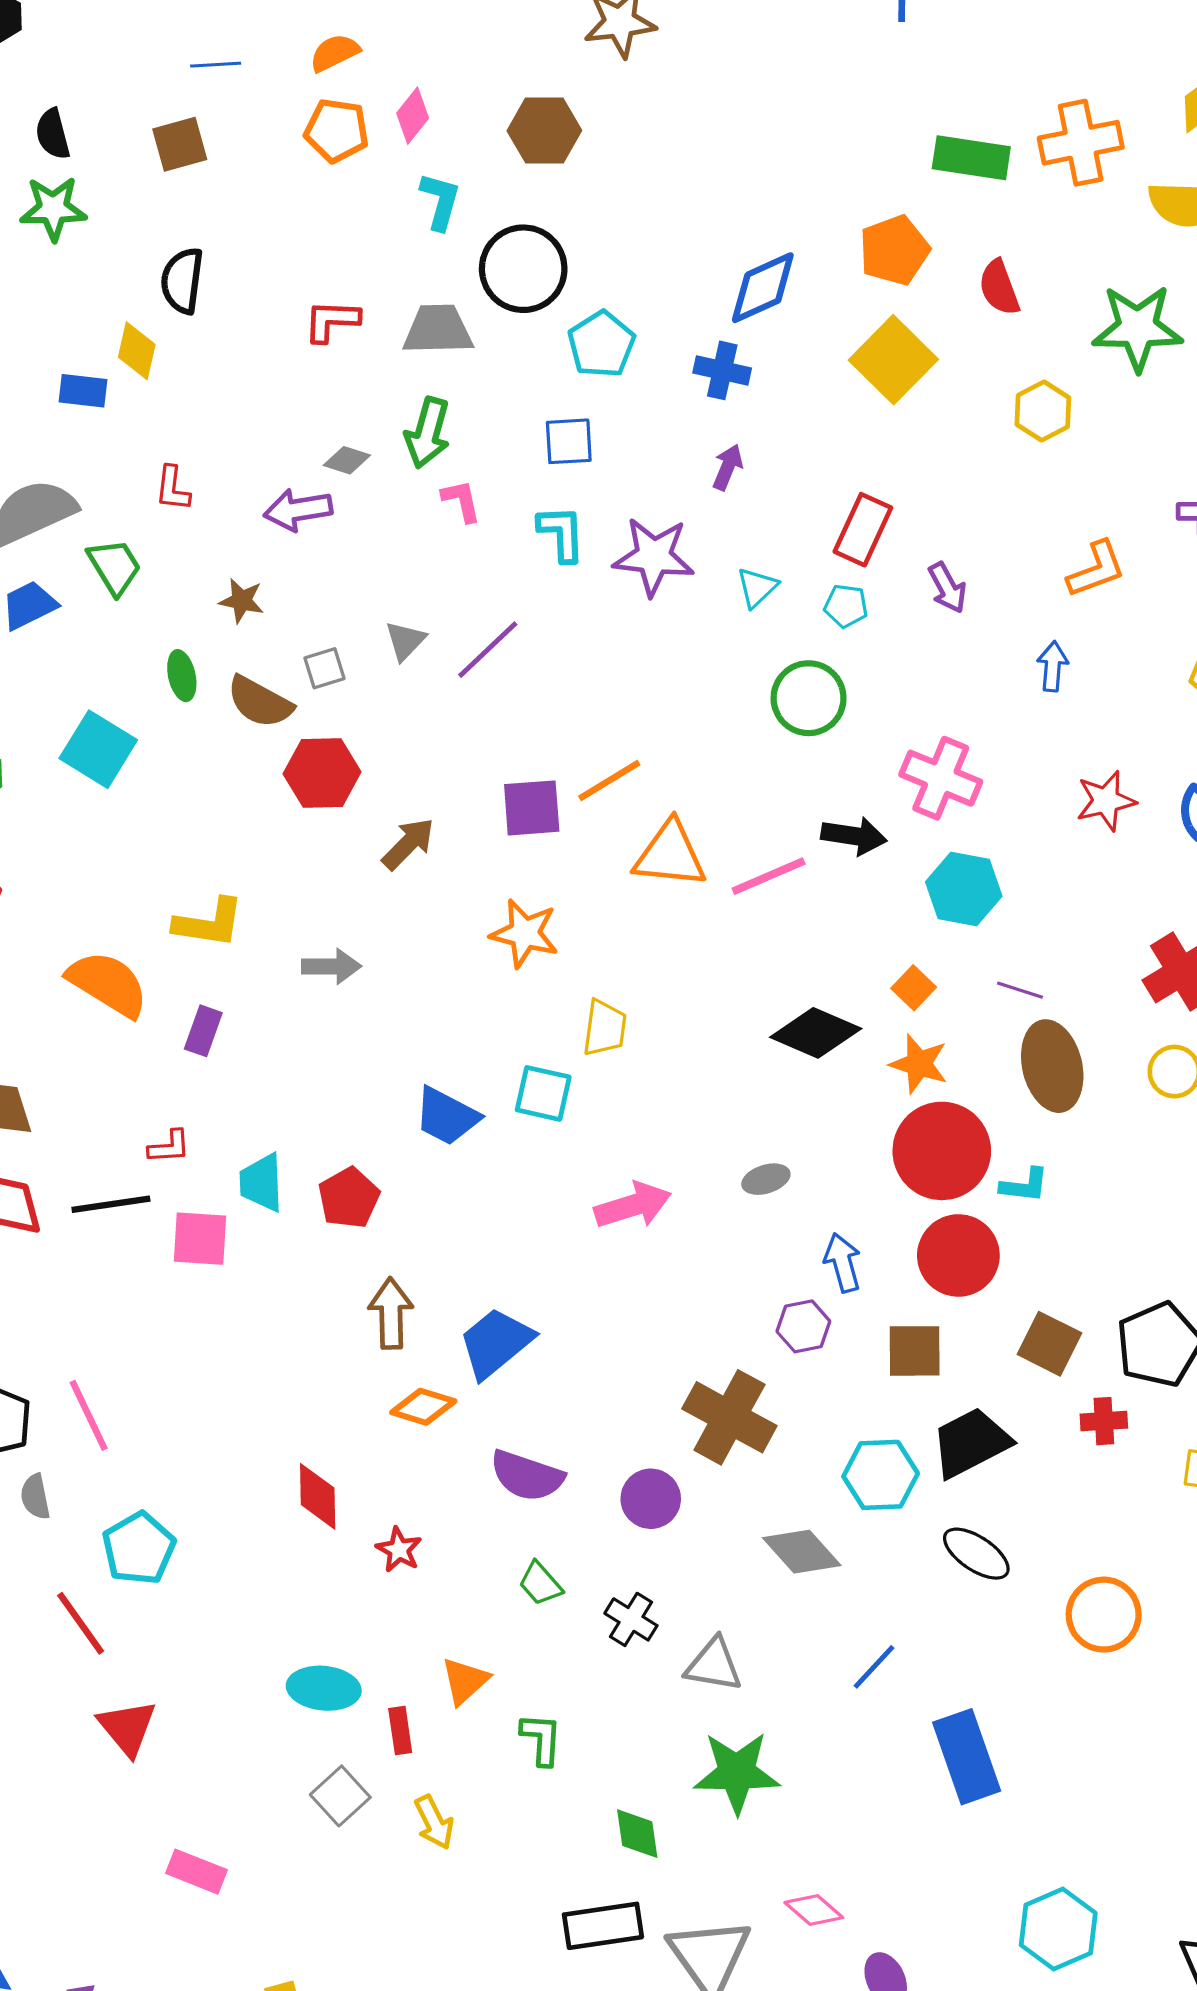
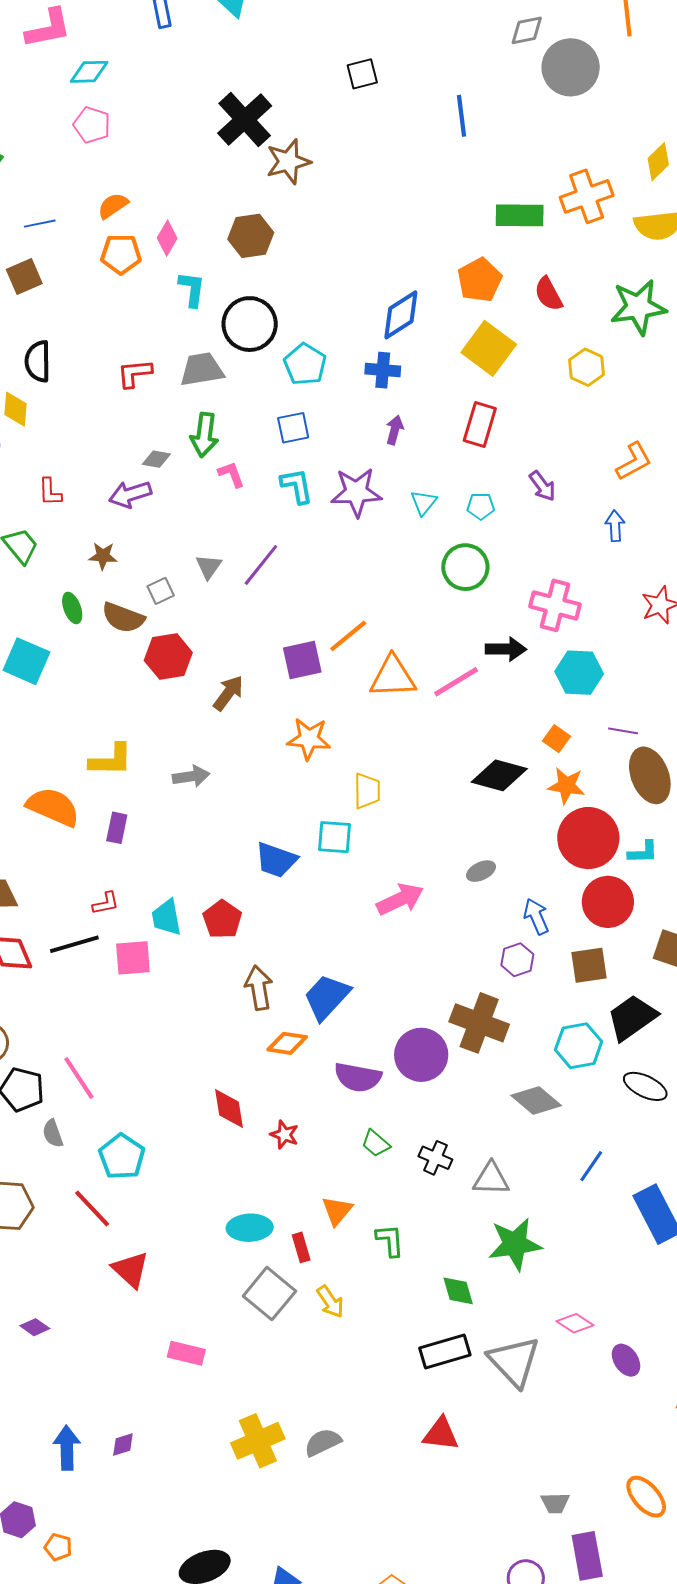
red rectangle: (863, 530) -> (480, 424), moved
purple circle: (651, 1499) -> (421, 1055), moved, size x1.4
gray square: (340, 1796) -> (269, 1294), size x1.4

